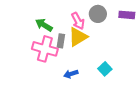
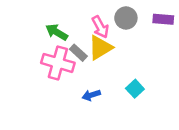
gray rectangle: (61, 41) -> (78, 53), turned -56

